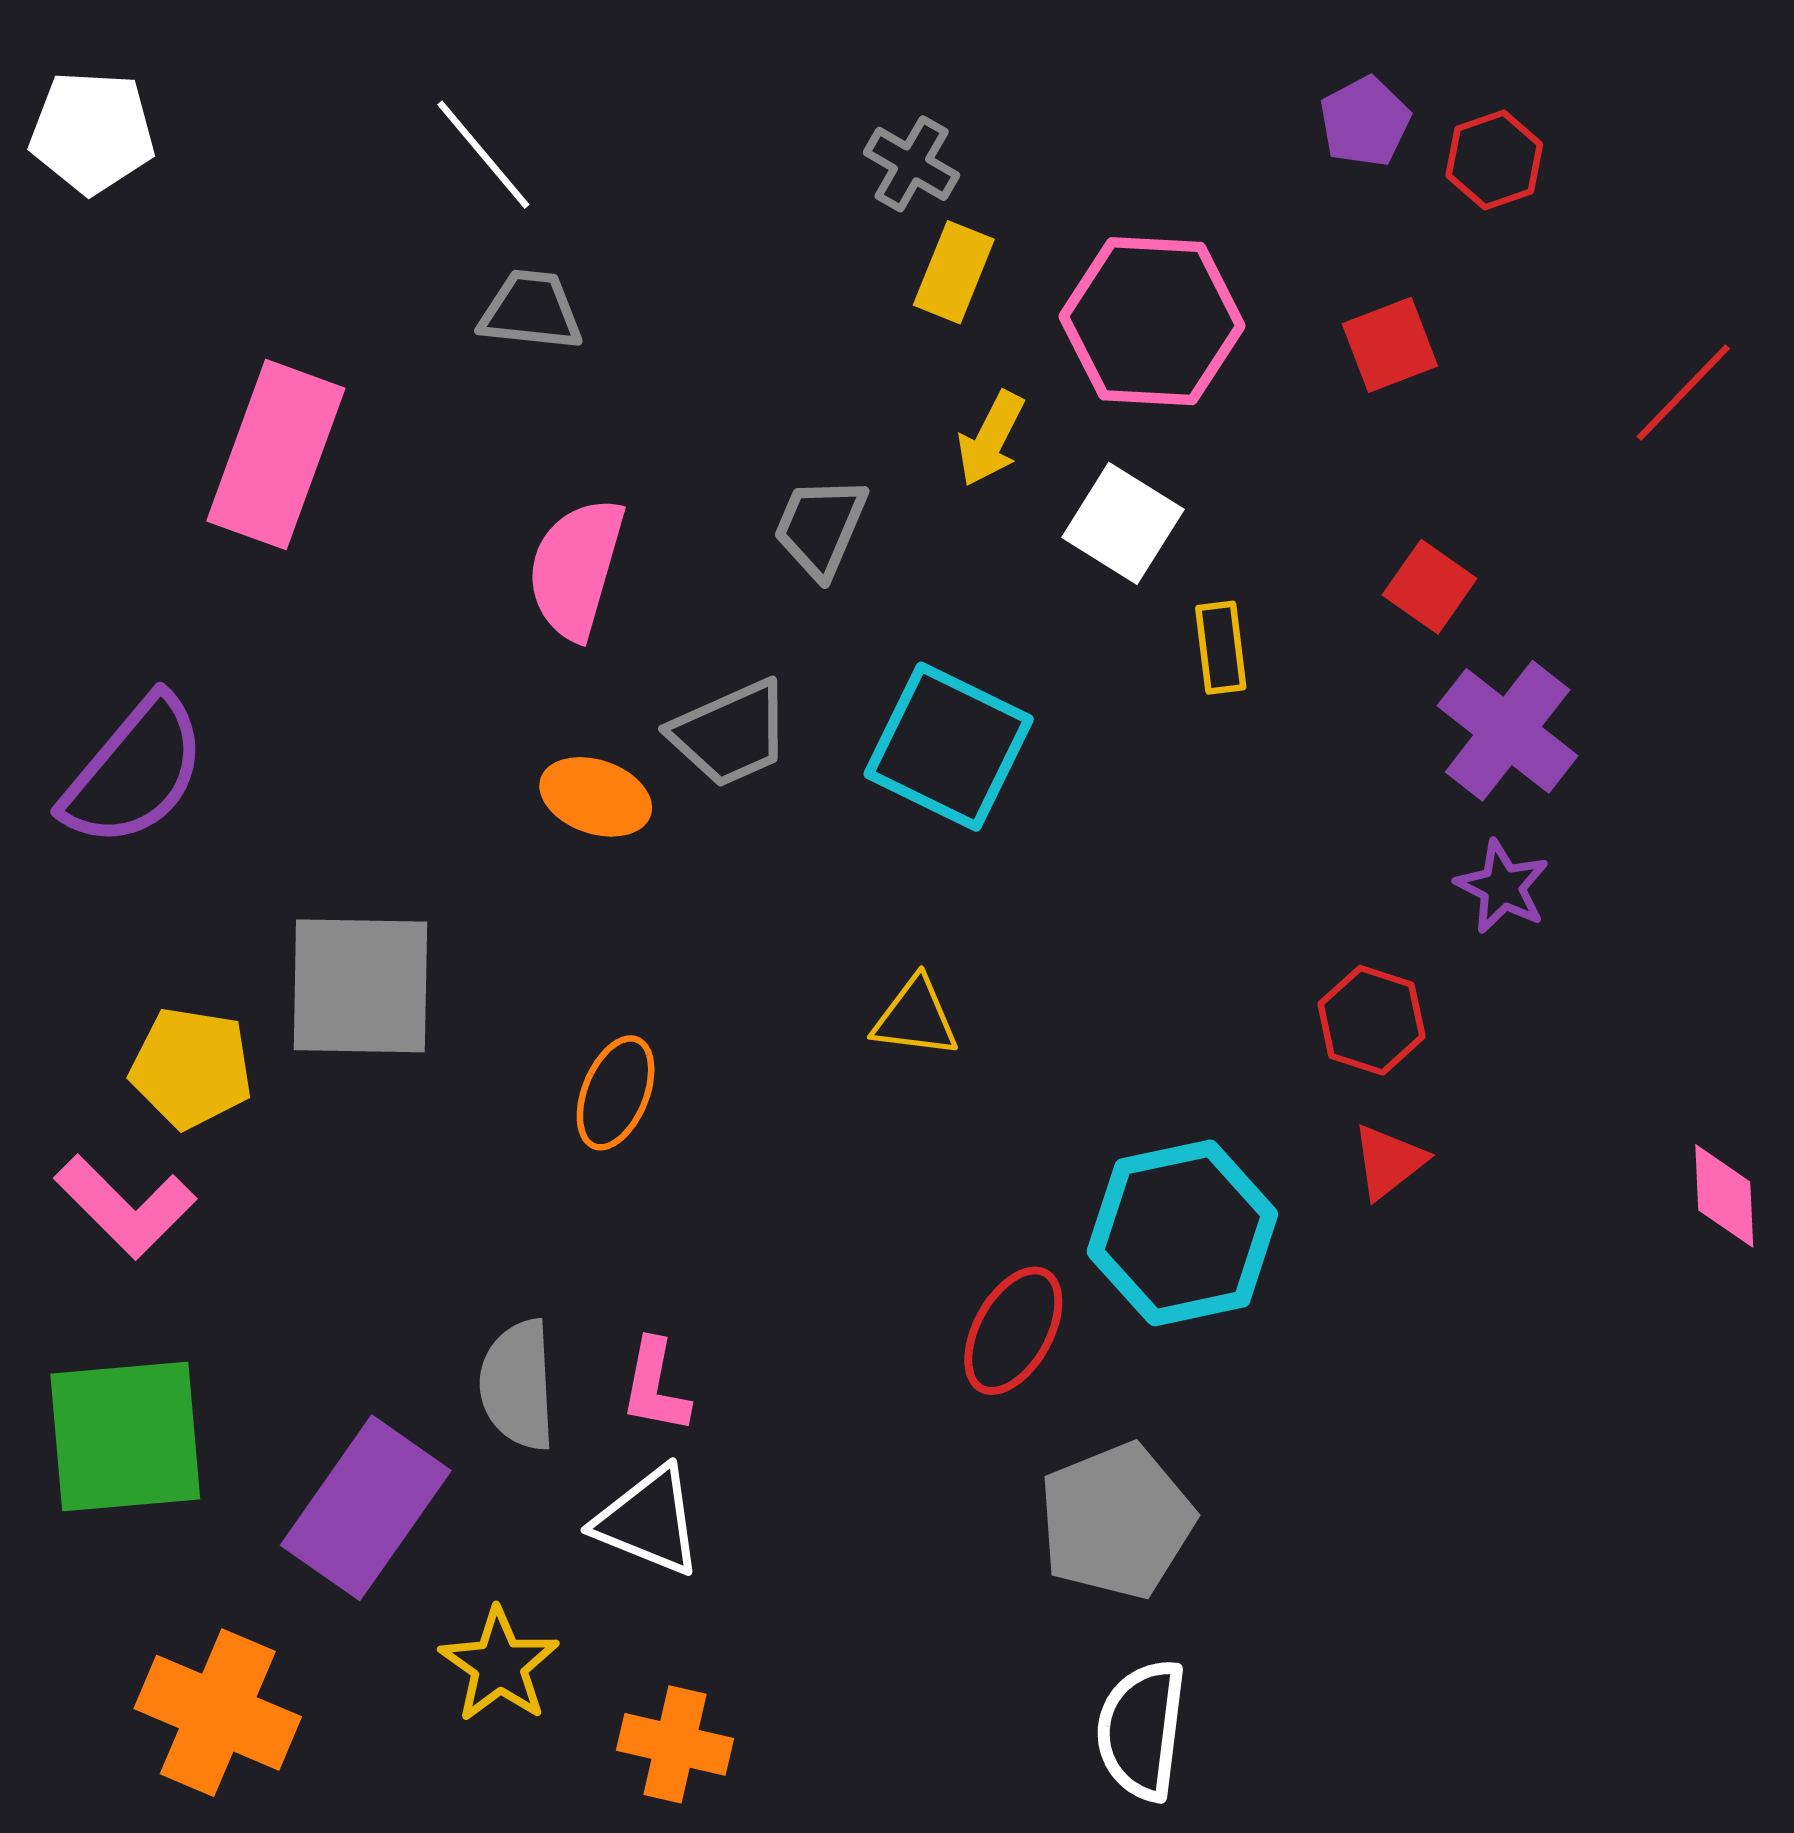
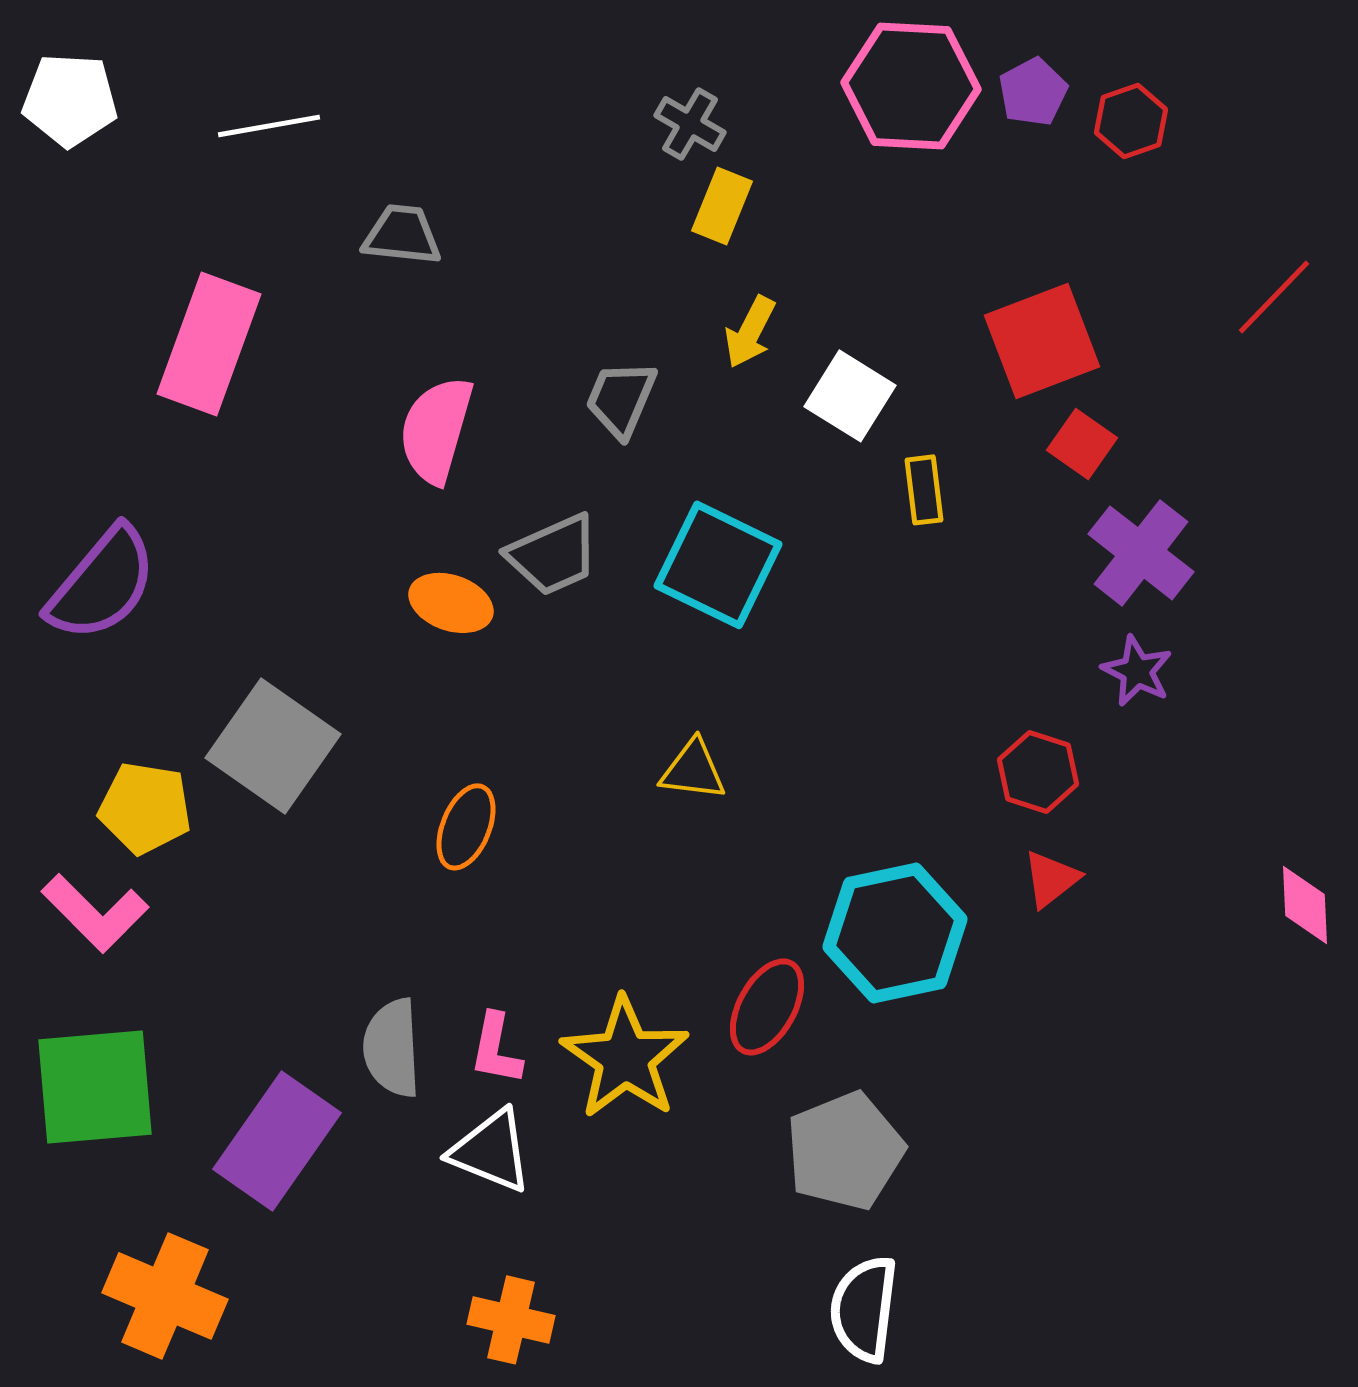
white line: (483, 155) -> (269, 126), moved, turned -60
pink hexagon: (1152, 321) -> (911, 86), moved
red square: (1390, 345) -> (1042, 341), moved, size x1.6
gray square: (360, 986) -> (273, 746), turned 34
yellow star: (499, 1665) -> (625, 1058), moved, size x1.4

